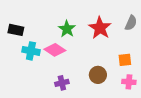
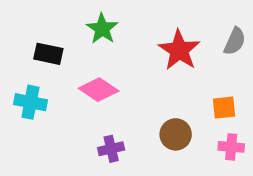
green star: (67, 29) -> (102, 29), moved
black rectangle: (16, 30) -> (48, 54), moved
cyan cross: (31, 51) -> (30, 102), moved

